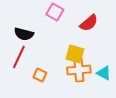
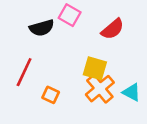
black semicircle: (24, 34) -> (42, 28), moved, turned -30
orange cross: (79, 70) -> (100, 89), turned -35

